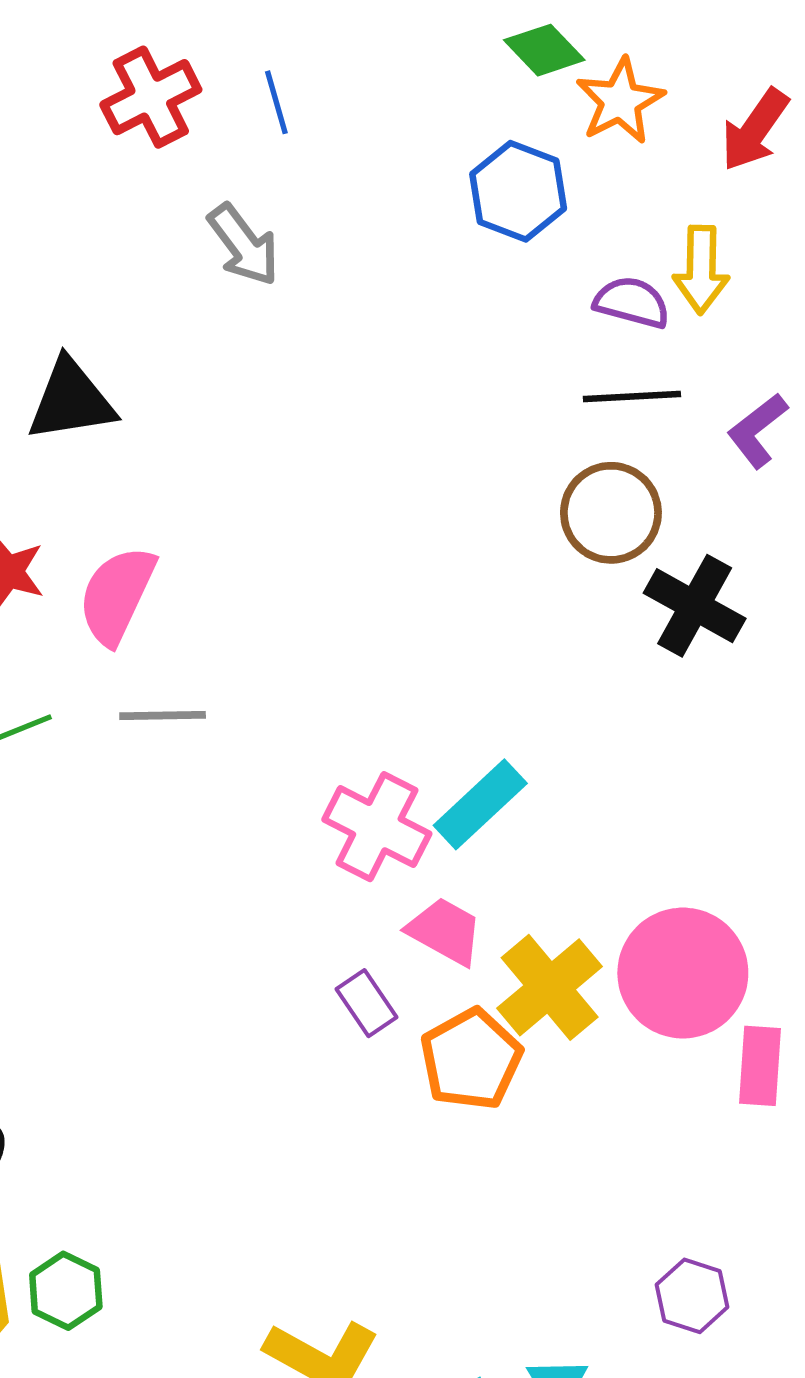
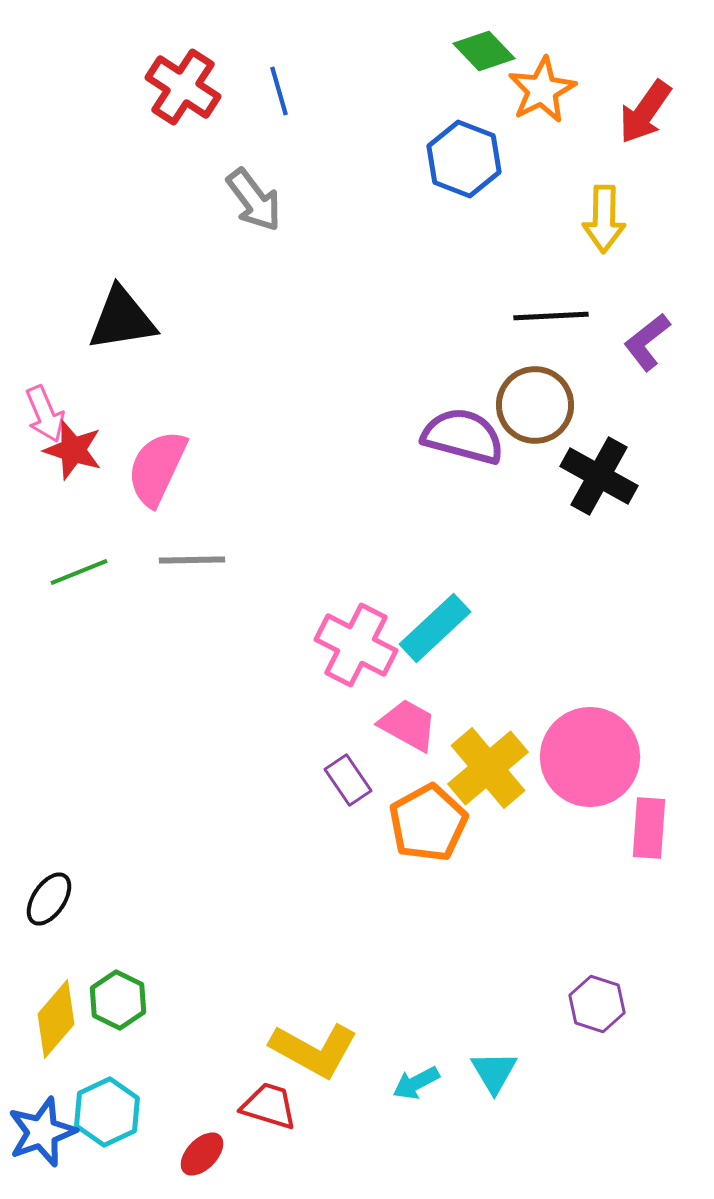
red cross: (151, 97) -> (183, 87), turned -30
purple semicircle: (632, 302) -> (463, 436), moved, size x1.4

